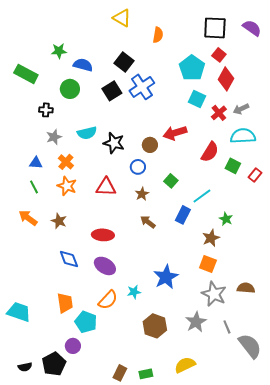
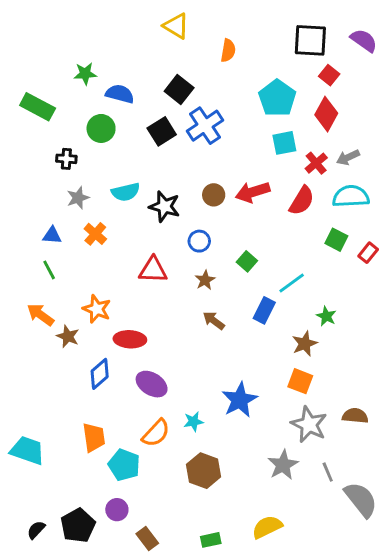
red square: (219, 55) -> (329, 75), moved
cyan square: (197, 99) -> (284, 143), turned -36
brown circle: (150, 145) -> (214, 195), moved
red semicircle: (210, 152) -> (302, 201), moved
orange star: (67, 186) -> (97, 309), moved
brown star: (59, 221) -> (68, 336), moved
red ellipse: (103, 235) -> (130, 339), moved
blue diamond: (69, 259) -> (100, 374), turned 70
brown hexagon: (155, 326) -> (204, 471), moved
purple circle: (73, 346) -> (117, 510), moved
black semicircle: (25, 367) -> (36, 530), turned 144
brown rectangle: (120, 373) -> (147, 539), moved, turned -63

